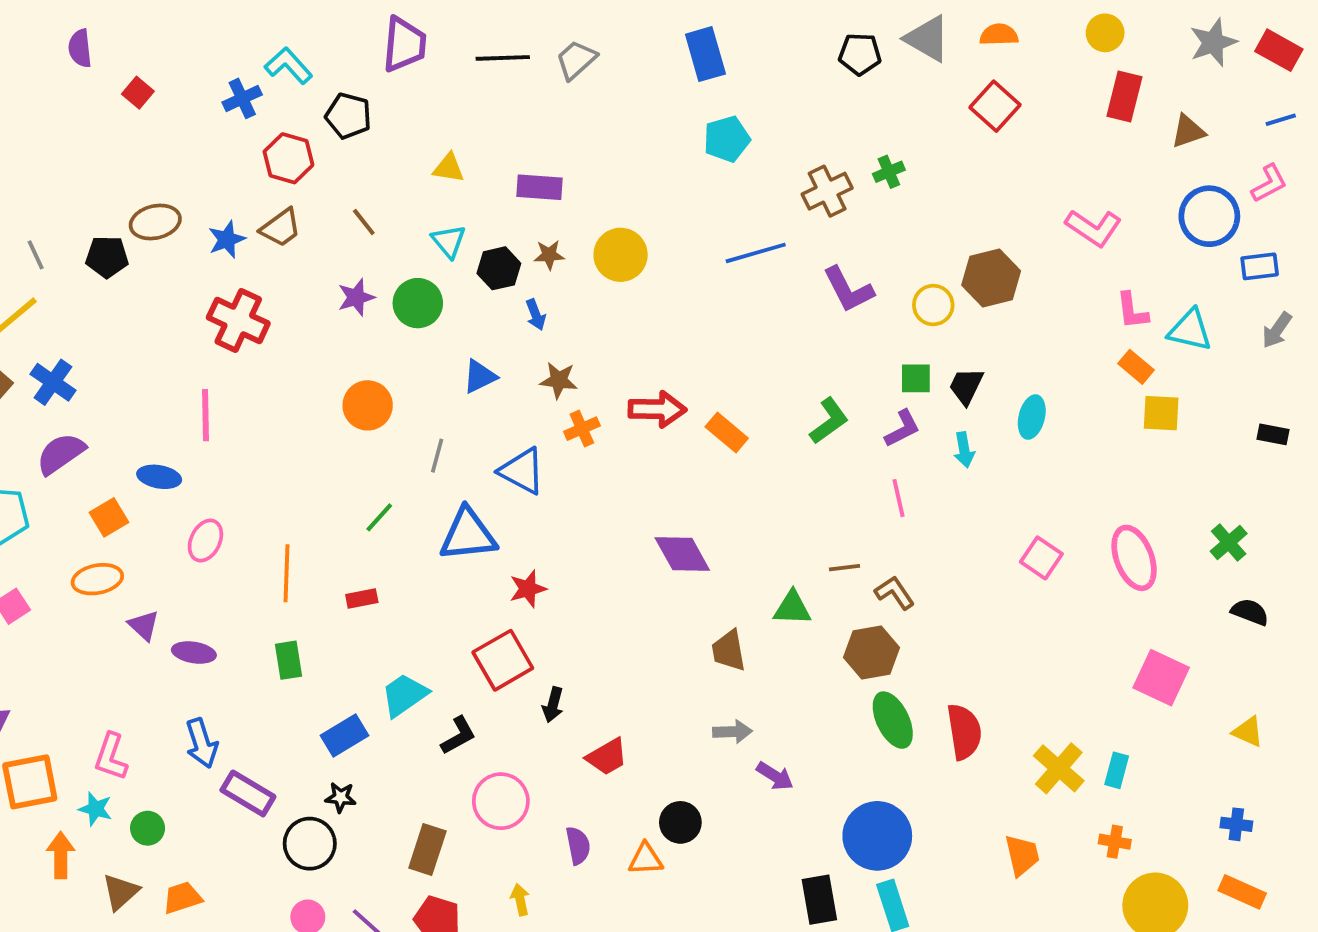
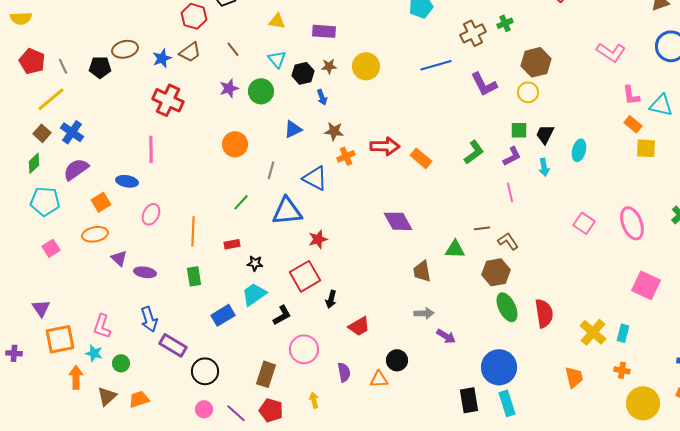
brown hexagon: (991, 278) -> (536, 62), moved
black star: (341, 797) -> (255, 263), moved

